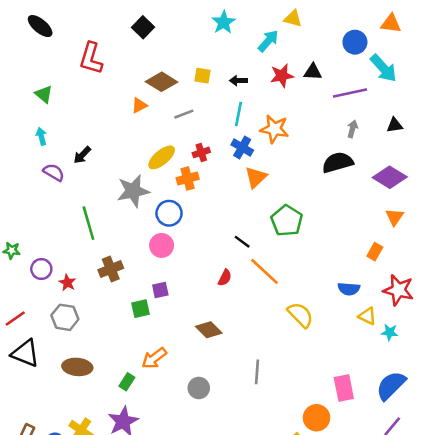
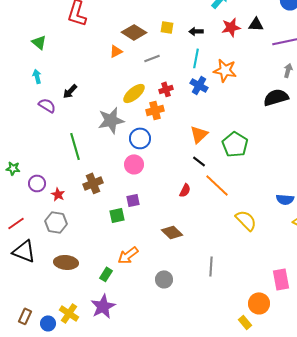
orange triangle: (256, 177) -> (199, 134), moved

